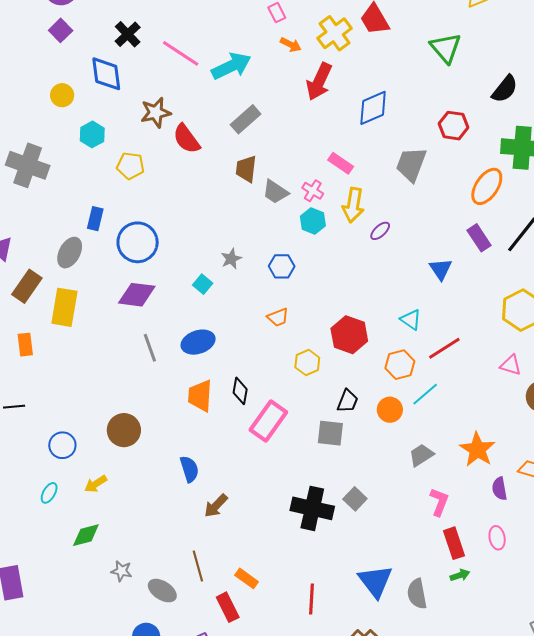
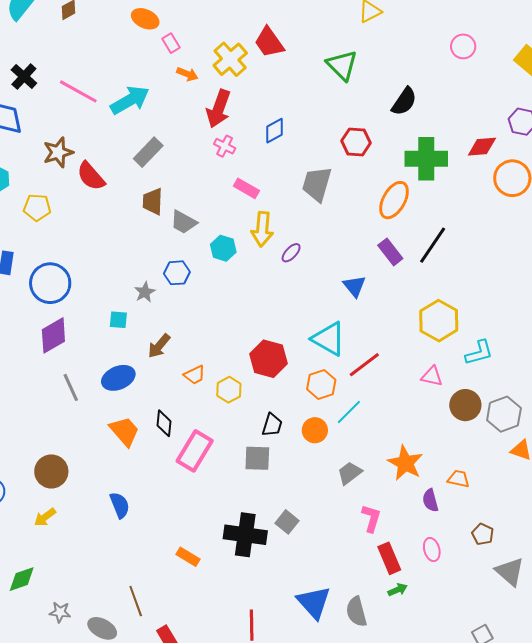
blue diamond: (373, 108) -> (274, 131), size x0.7
pink cross: (313, 191) -> (225, 146), moved
blue hexagon: (282, 266) -> (177, 273), moved
cyan square: (203, 284) -> (118, 320), turned -30
purple diamond: (137, 295) -> (53, 335), turned -33
orange trapezoid: (278, 317) -> (195, 375), moved
cyan triangle: (411, 320) -> (329, 339), size x1.6
orange trapezoid: (200, 396) -> (125, 431), turned 140
yellow arrow: (96, 484) -> (45, 517), moved
brown arrow: (216, 506) -> (159, 346), moved
orange rectangle: (247, 578) -> (188, 557), moved

